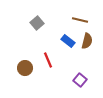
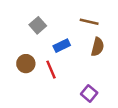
blue rectangle: (68, 41) -> (62, 46), moved, turned -64
brown circle: (25, 68) -> (26, 64), moved

